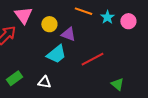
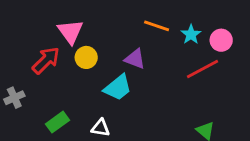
yellow circle: (49, 24) -> (86, 57), moved
red line: (92, 59) -> (202, 69), moved

